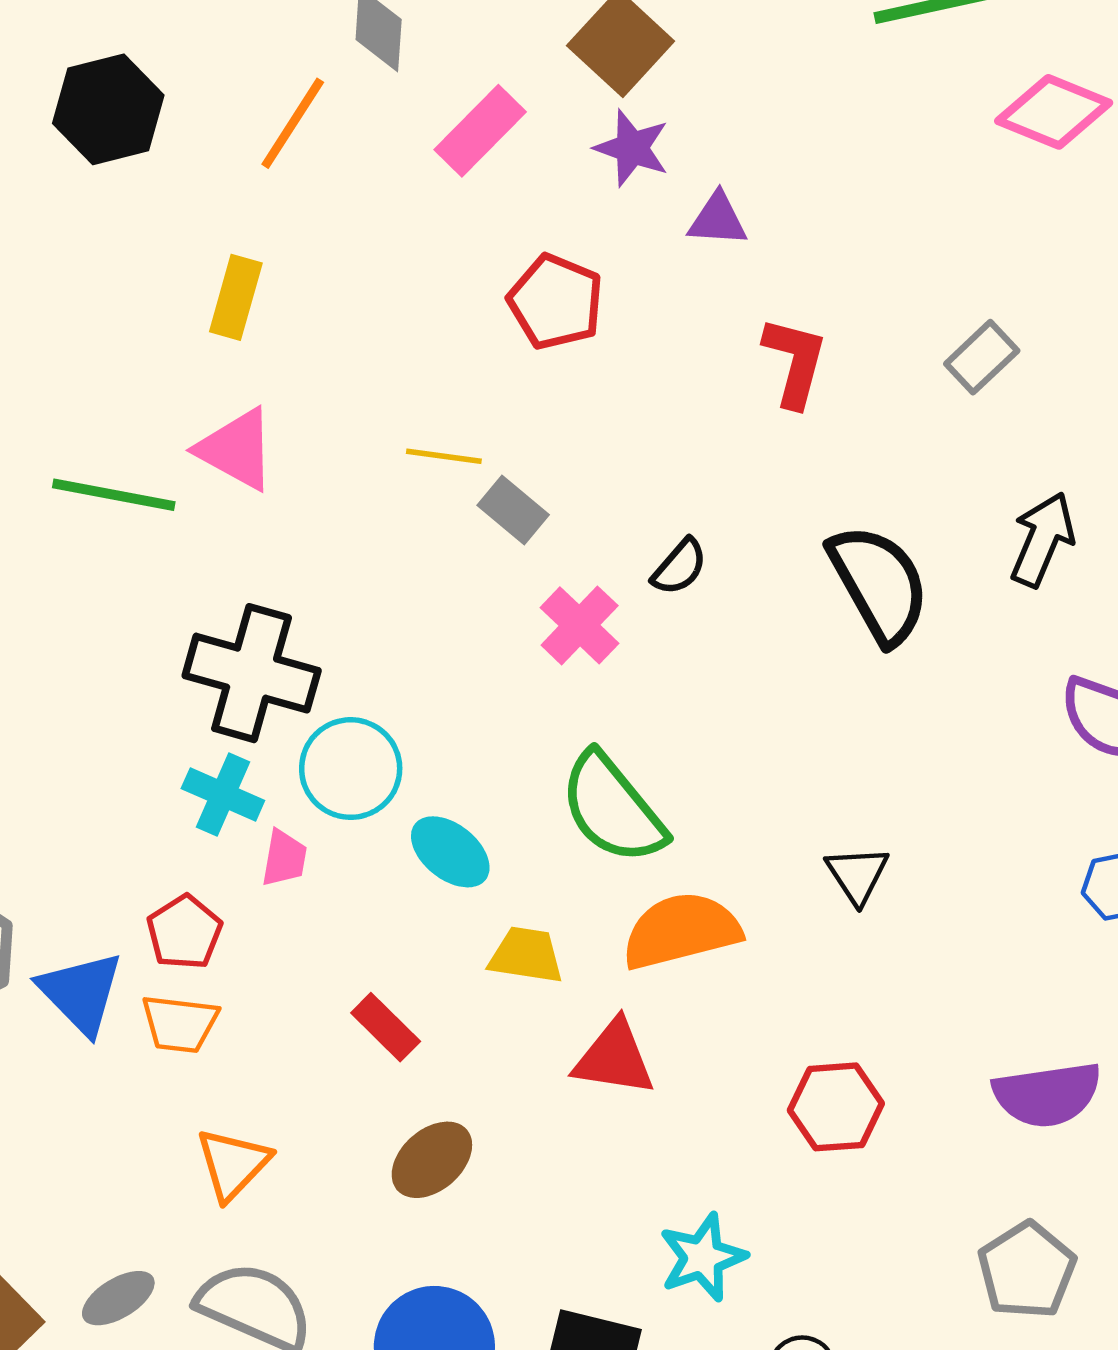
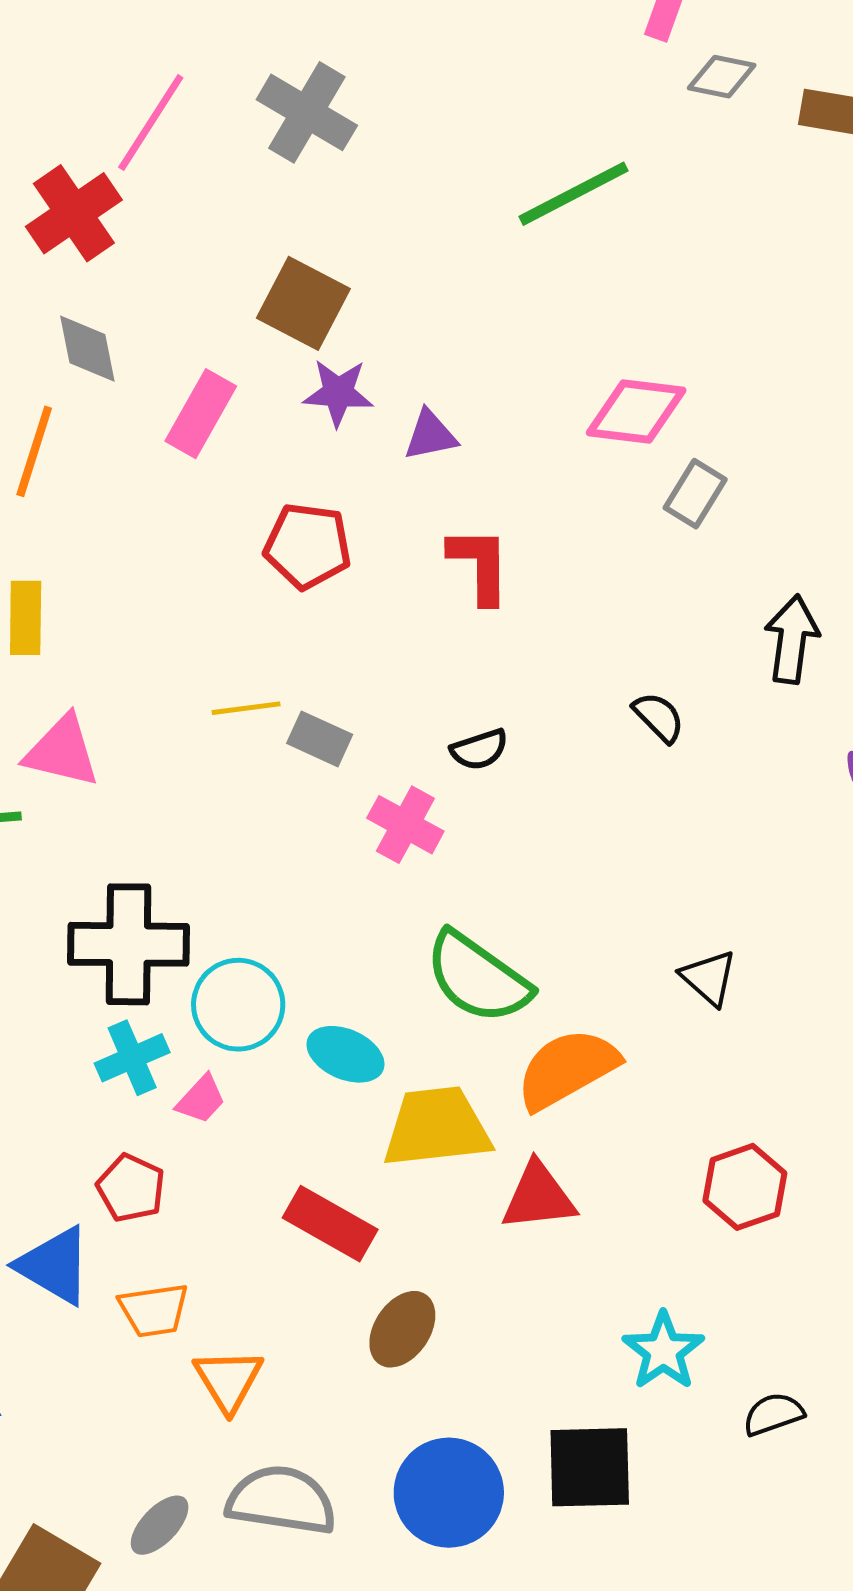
pink diamond: (1054, 112) -> (636, 411), moved
red L-shape: (795, 362) -> (480, 565), moved
black semicircle: (679, 567) -> (479, 750), turned 46
black semicircle: (879, 584) -> (659, 717), size x0.5
cyan cross: (223, 795) -> (132, 1058), turned -32
pink trapezoid: (284, 858) -> (201, 1099), turned 48
yellow trapezoid: (526, 955) -> (437, 1127), size x1.6
orange trapezoid: (180, 1024) -> (154, 1310), moved
red rectangle: (386, 1027) -> (330, 1224), size x1.4

